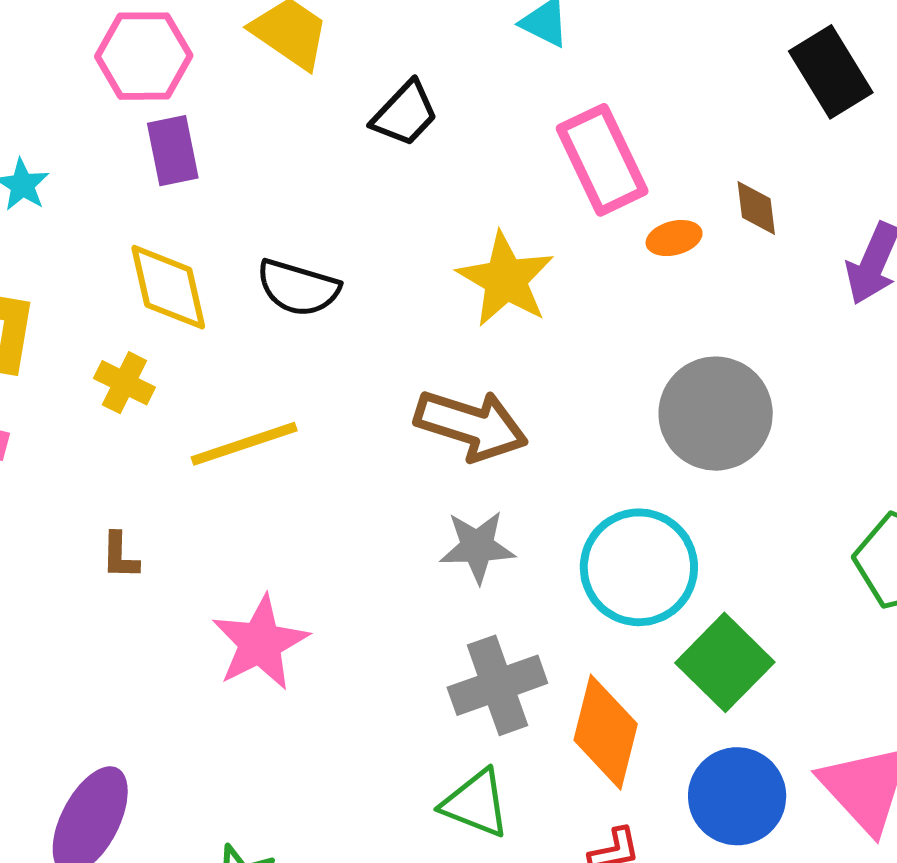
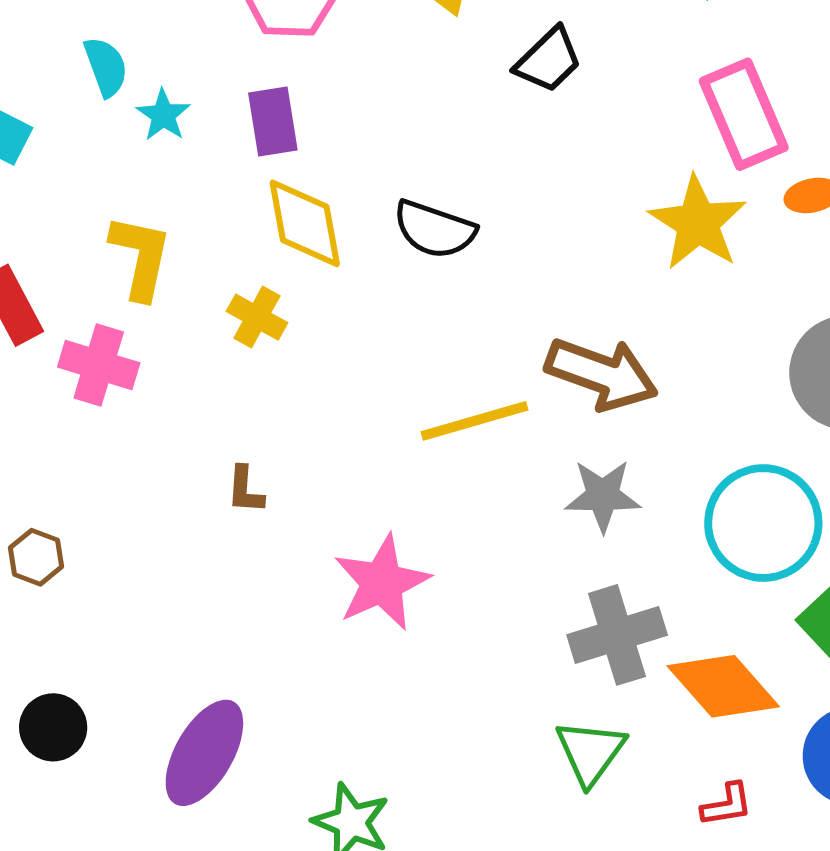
purple rectangle: (173, 151) -> (273, 122), moved
yellow star: (506, 279) -> (698, 223), moved
yellow line: (244, 444) -> (474, 421), moved
orange diamond: (606, 732) -> (723, 686), turned -58
green triangle: (476, 804) -> (590, 752), turned 42

